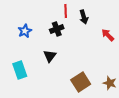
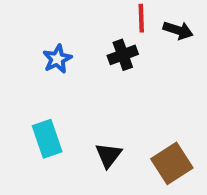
black arrow: (84, 17) -> (178, 30), turned -56
black triangle: (50, 56) -> (108, 155), moved

